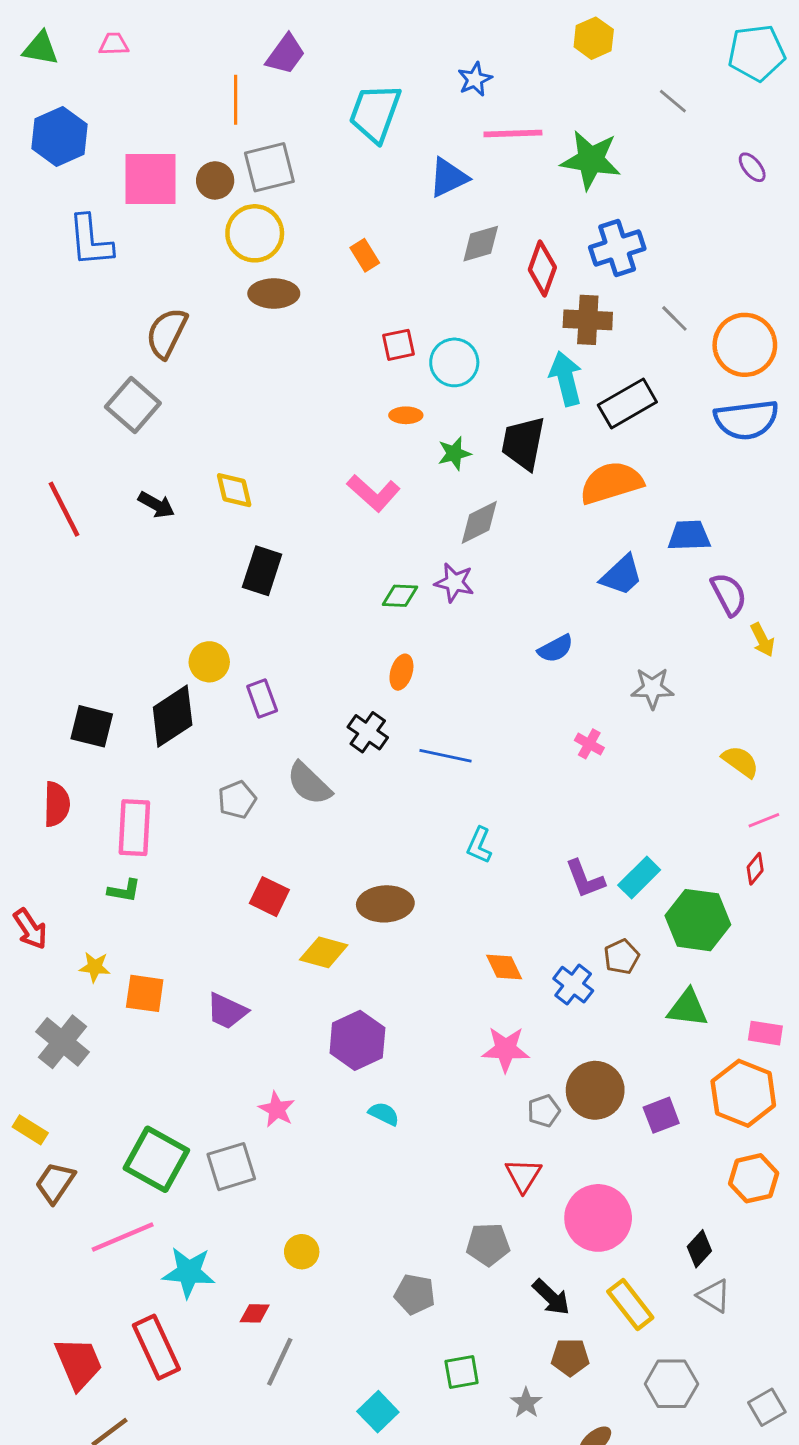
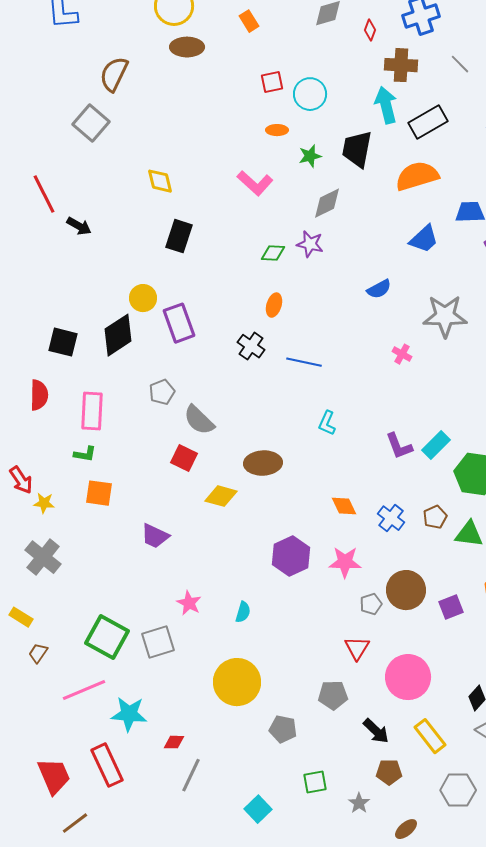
red diamond: (542, 269) -> (370, 30), size x0.6
black arrow: (156, 505) -> (79, 226), moved
gray star: (652, 688) -> (445, 316), size x1.5
purple rectangle: (262, 698) -> (179, 323), size x1.5
gray semicircle: (309, 784) -> (199, 420), moved
brown pentagon: (622, 957) -> (435, 517), moved
yellow star: (95, 967) -> (44, 503), moved
orange square: (145, 993) -> (99, 493), moved
purple hexagon: (357, 1040) -> (291, 556), moved
cyan semicircle: (384, 1114) -> (243, 612), moved, turned 80
brown trapezoid: (55, 1183) -> (38, 653), size x0.7
yellow circle: (302, 1252) -> (237, 682), moved, size x2.0

